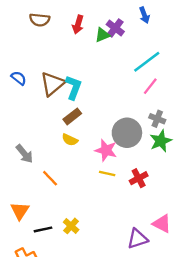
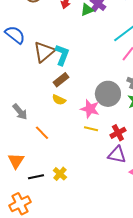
blue semicircle: (19, 78) -> (15, 35), moved, size x1.5
purple triangle: (137, 239) -> (117, 155), moved, turned 30

